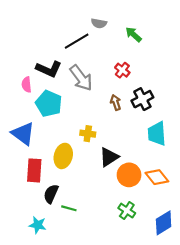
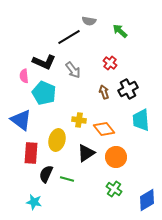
gray arrow: (81, 78) -> (73, 70), size x0.7
black triangle: (109, 157) -> (86, 153), moved
orange diamond: (157, 177) -> (104, 129), moved
green line: (69, 208) -> (67, 179), moved

